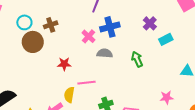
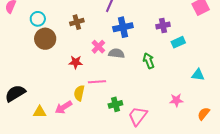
purple cross: (150, 23) -> (163, 25), turned 32
brown cross: (51, 25) -> (77, 22), moved
pink cross: (88, 36) -> (98, 47), moved

